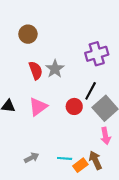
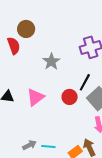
red semicircle: (36, 70) -> (14, 46), moved
cyan line: (65, 158) -> (48, 146), moved

